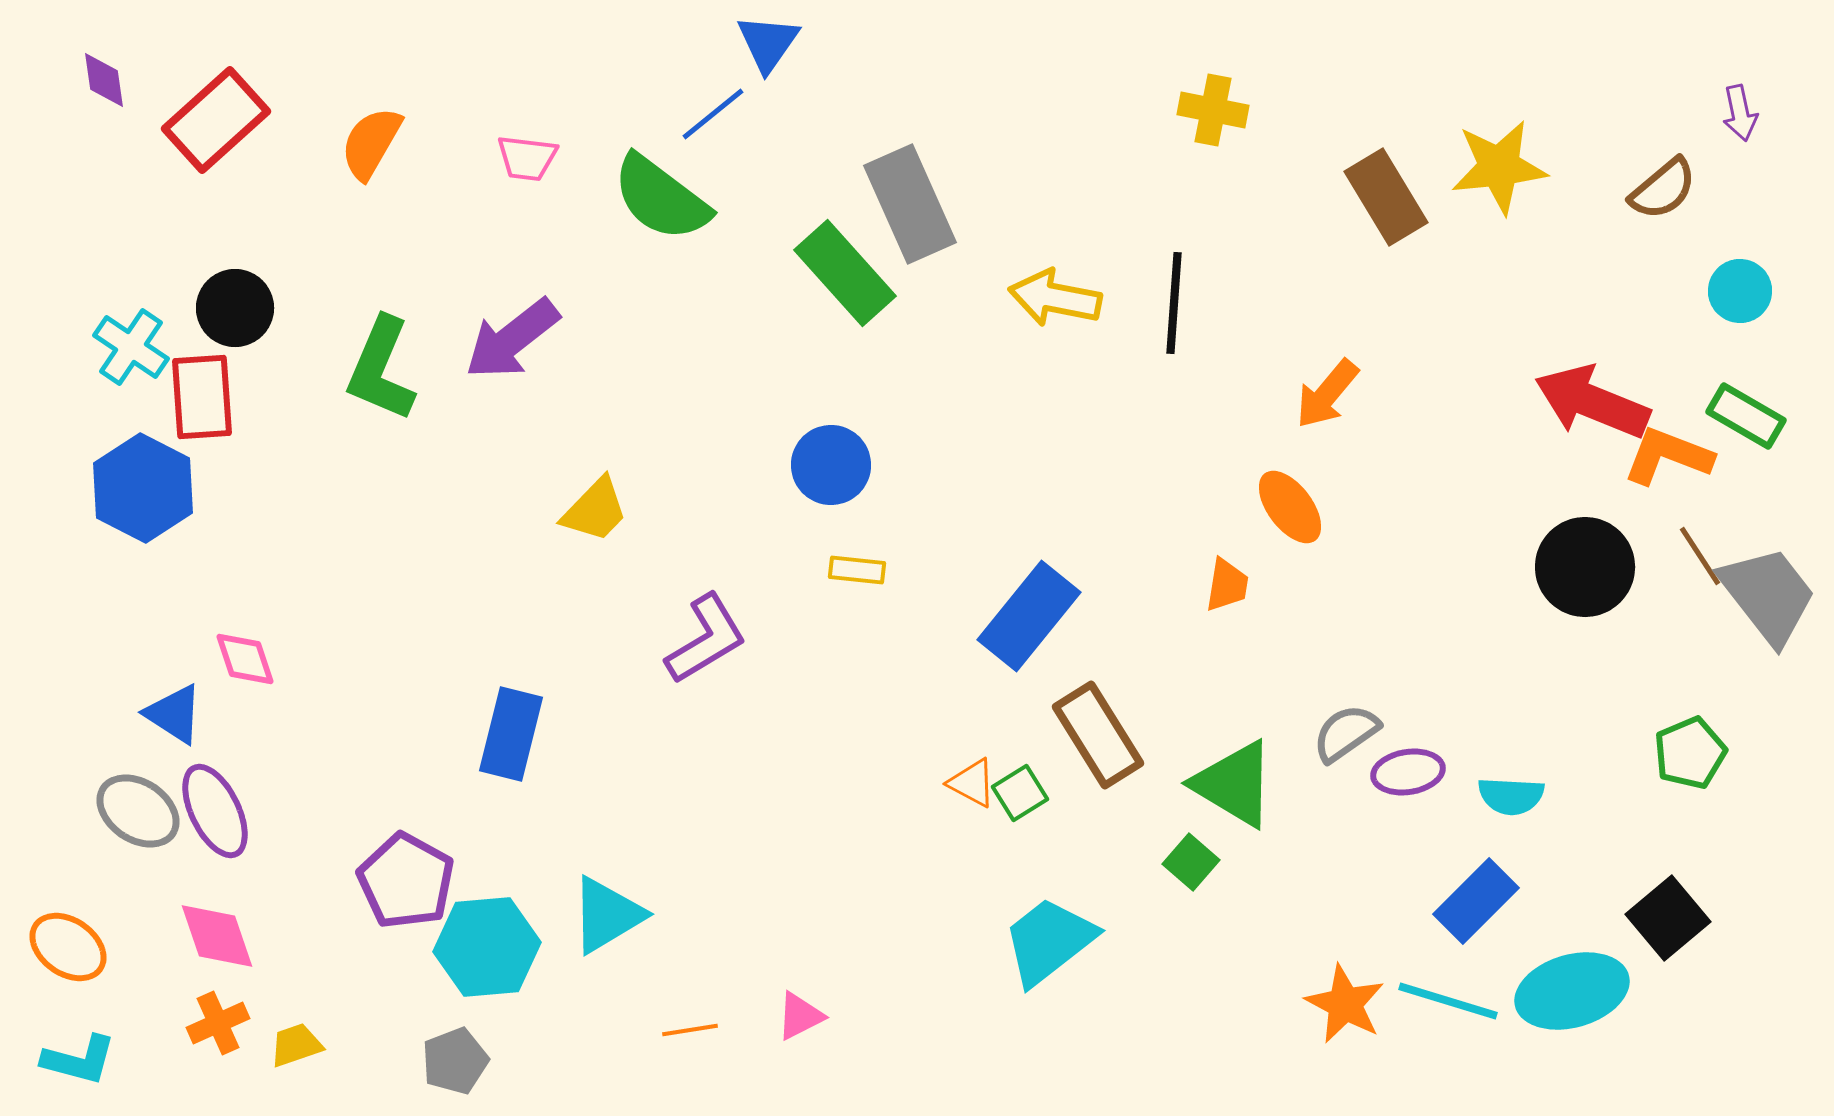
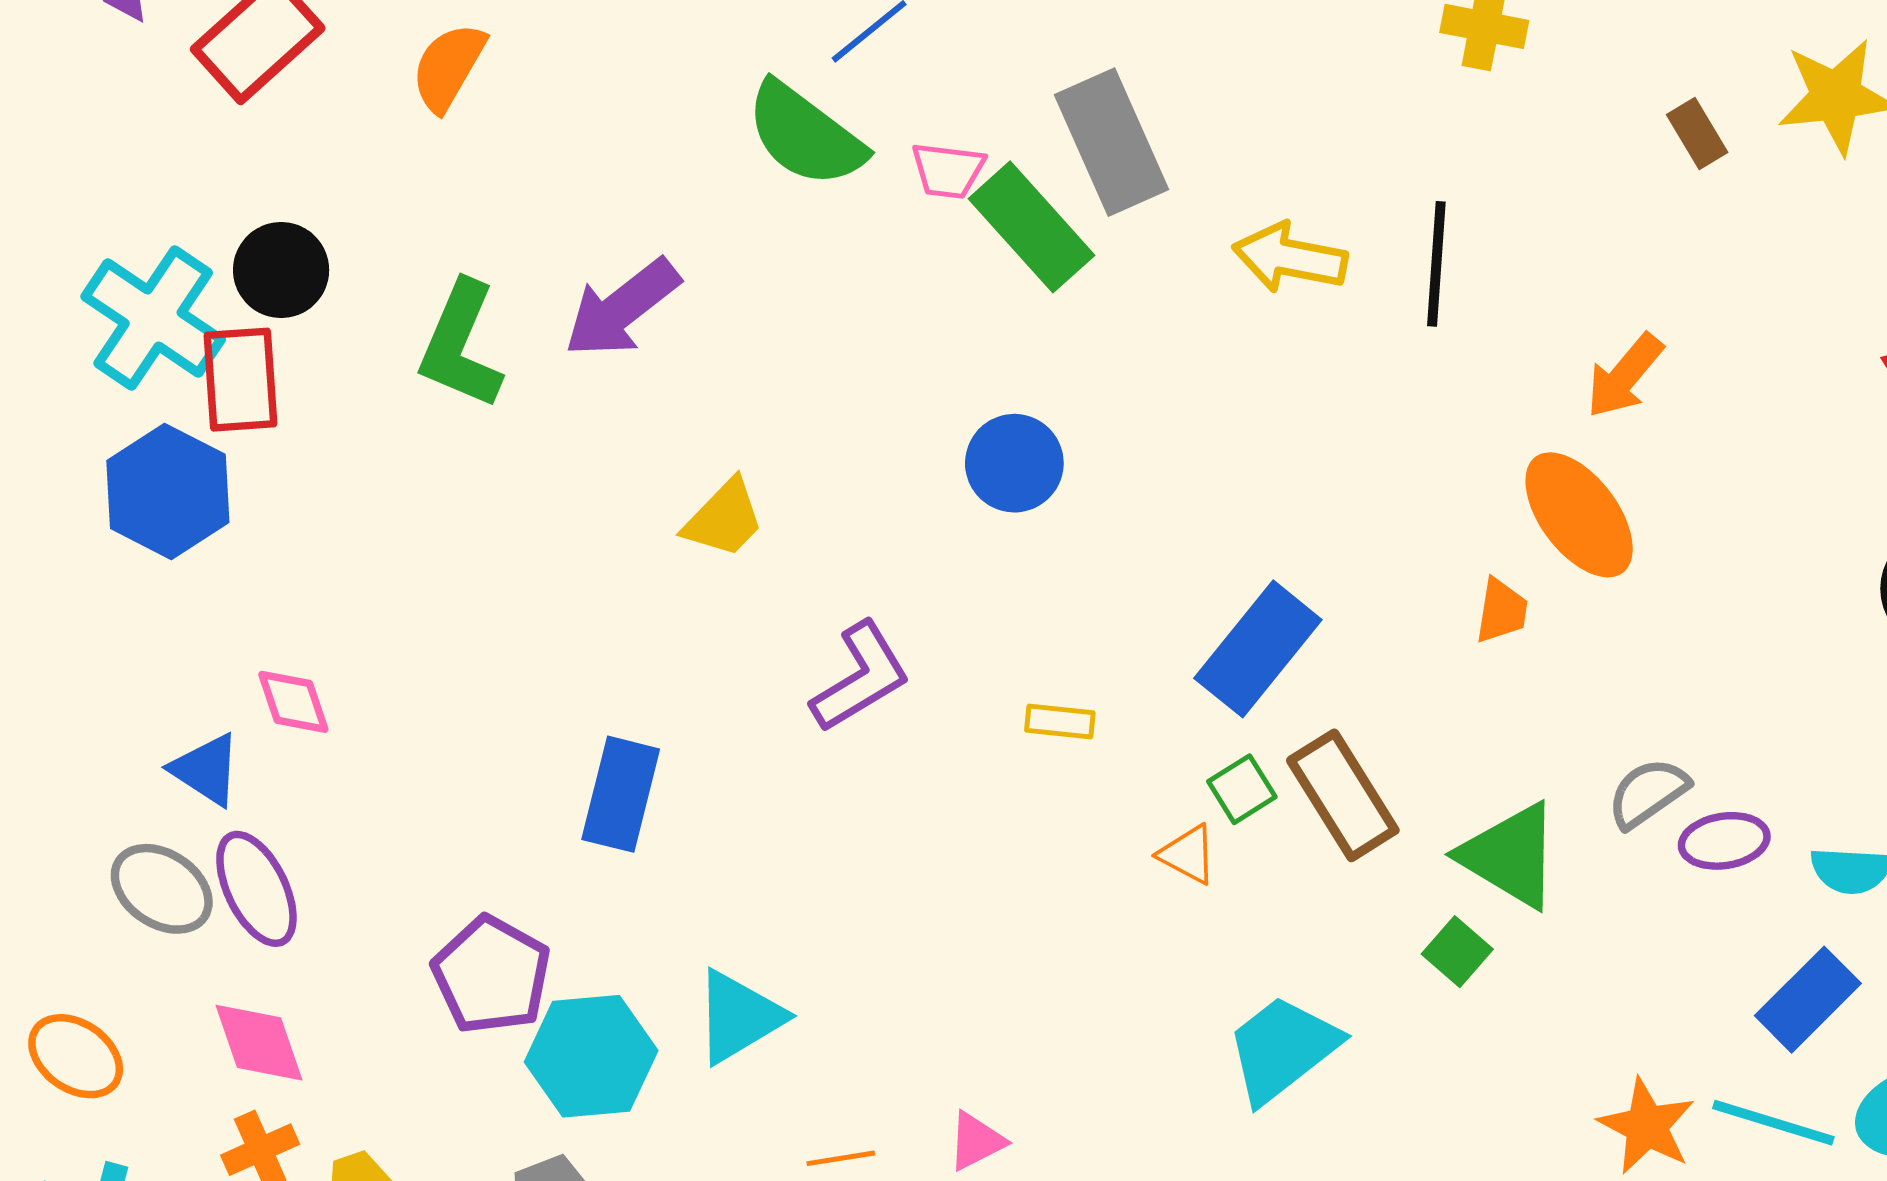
pink trapezoid: (527, 158) -> (948, 170), moved
brown rectangle: (1386, 197) -> (1697, 133), size x0.6
cyan cross: (131, 347) -> (153, 318), size x1.5
orange ellipse: (1290, 507) -> (1579, 515), size x1.4
yellow rectangle: (857, 570) -> (1060, 722), moved
green square: (1020, 793) -> (1242, 789), moved

